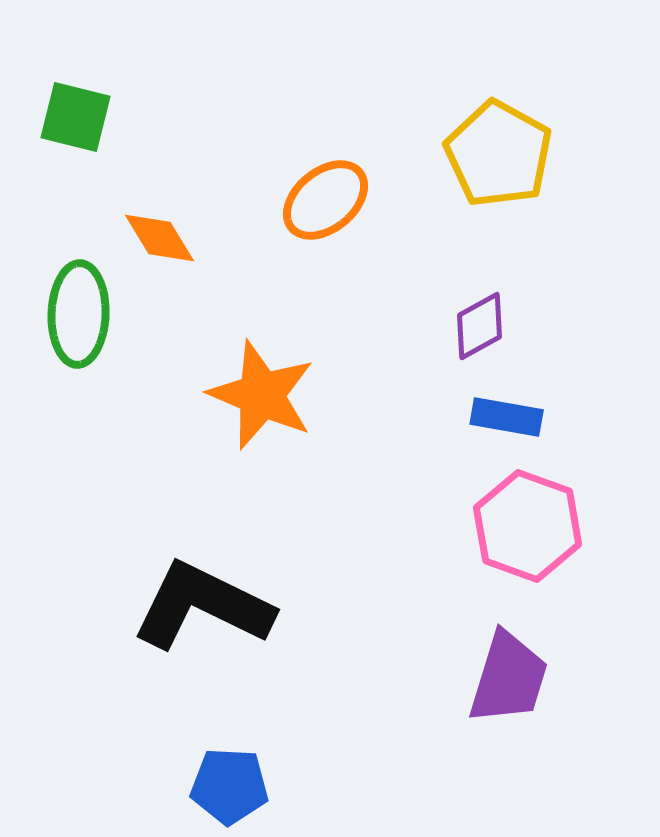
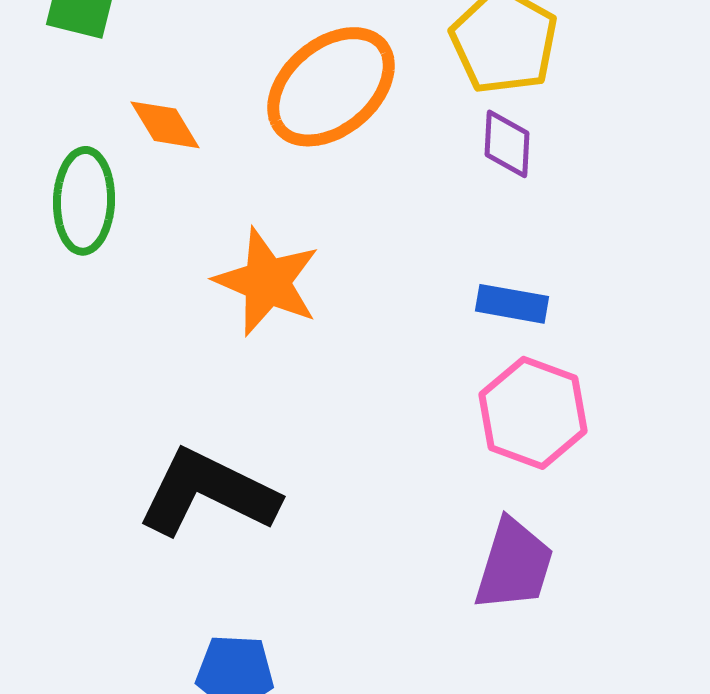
orange ellipse: (326, 200) -> (331, 87), size x1.5
purple diamond: (480, 326) -> (507, 144), moved, turned -58

